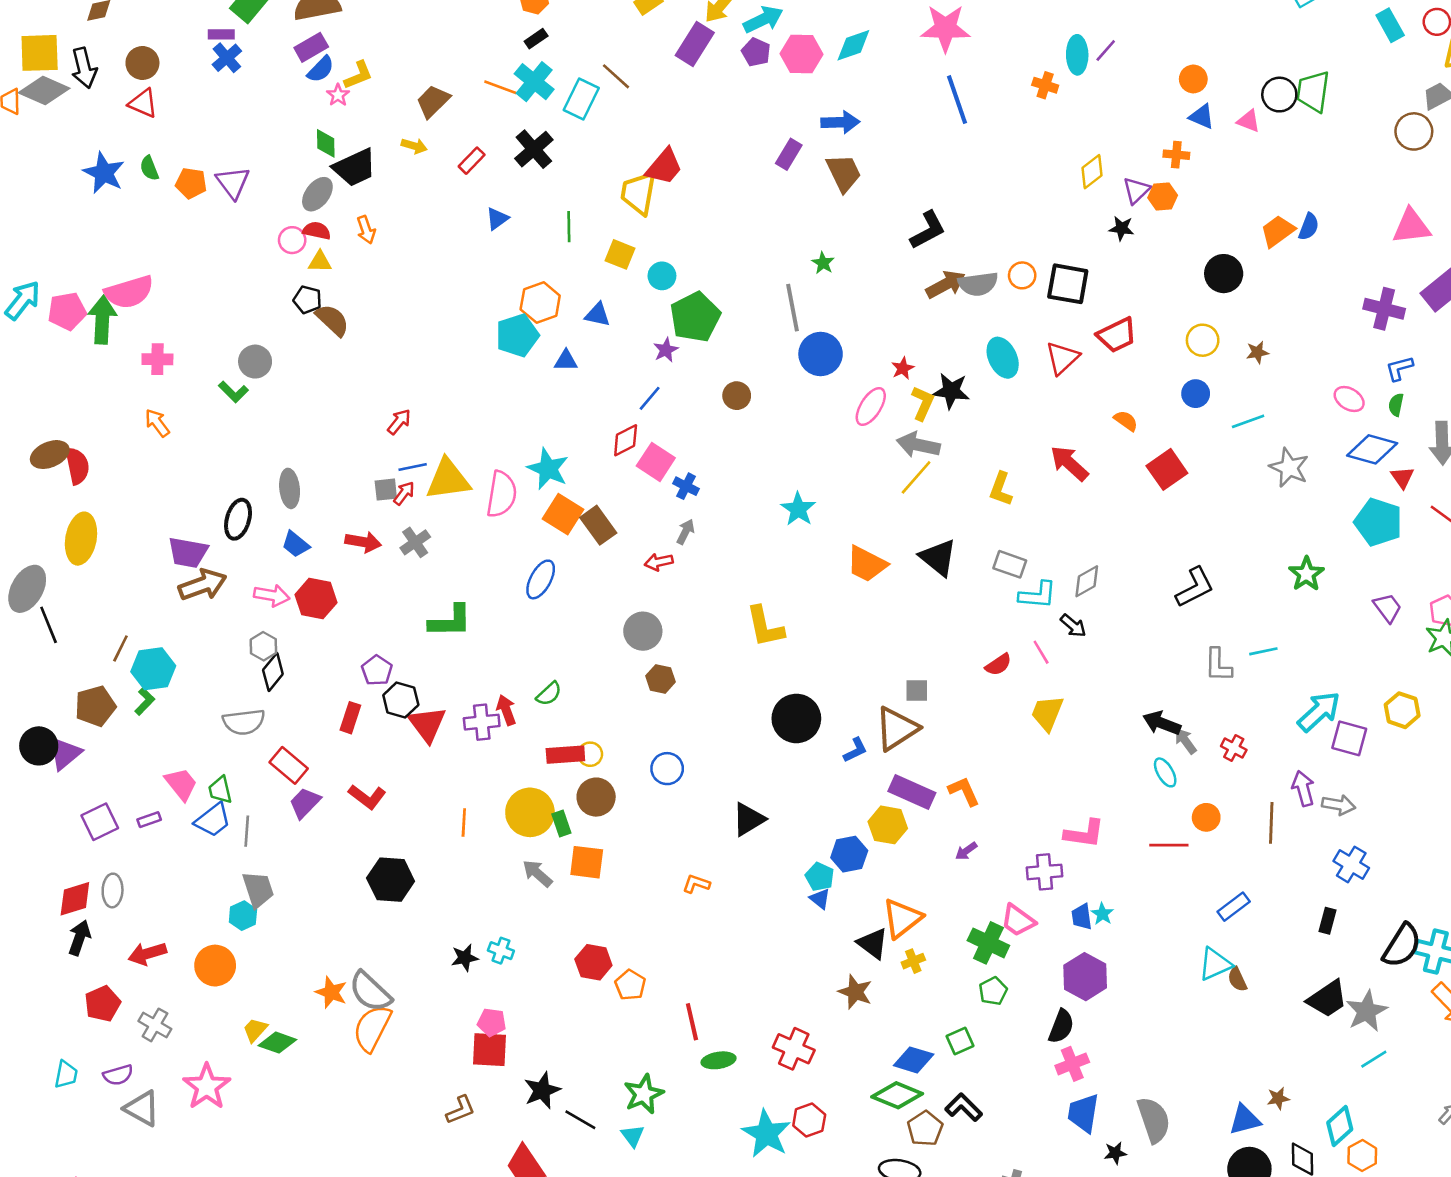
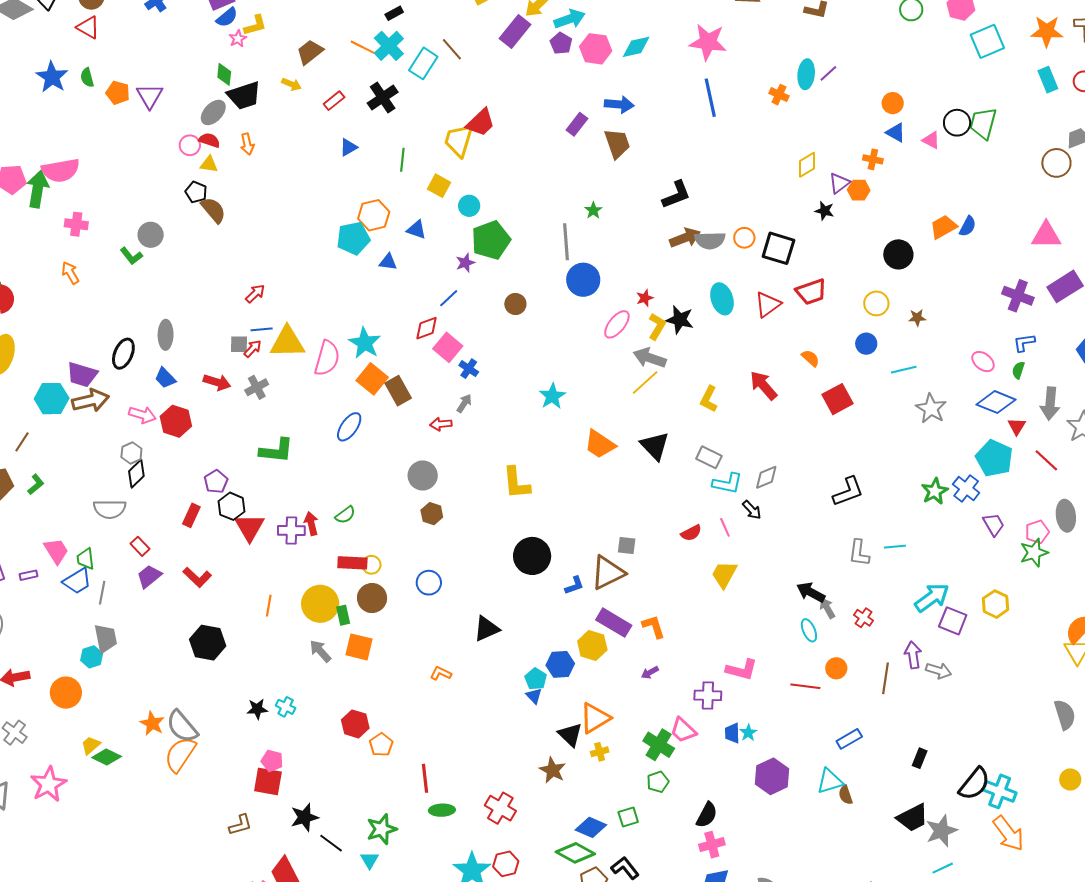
cyan hexagon: (153, 669) -> (52, 399), moved
red rectangle: (289, 765) -> (140, 546), size x0.7
blue cross: (1351, 864) -> (966, 488), moved
purple hexagon: (1085, 977) -> (772, 776), moved

